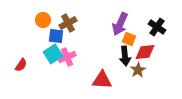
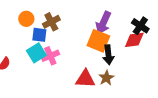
orange square: (129, 39) -> (98, 41), moved, size x1.6
red diamond: (145, 52) -> (134, 40), moved
brown star: (138, 70) -> (106, 78), moved

